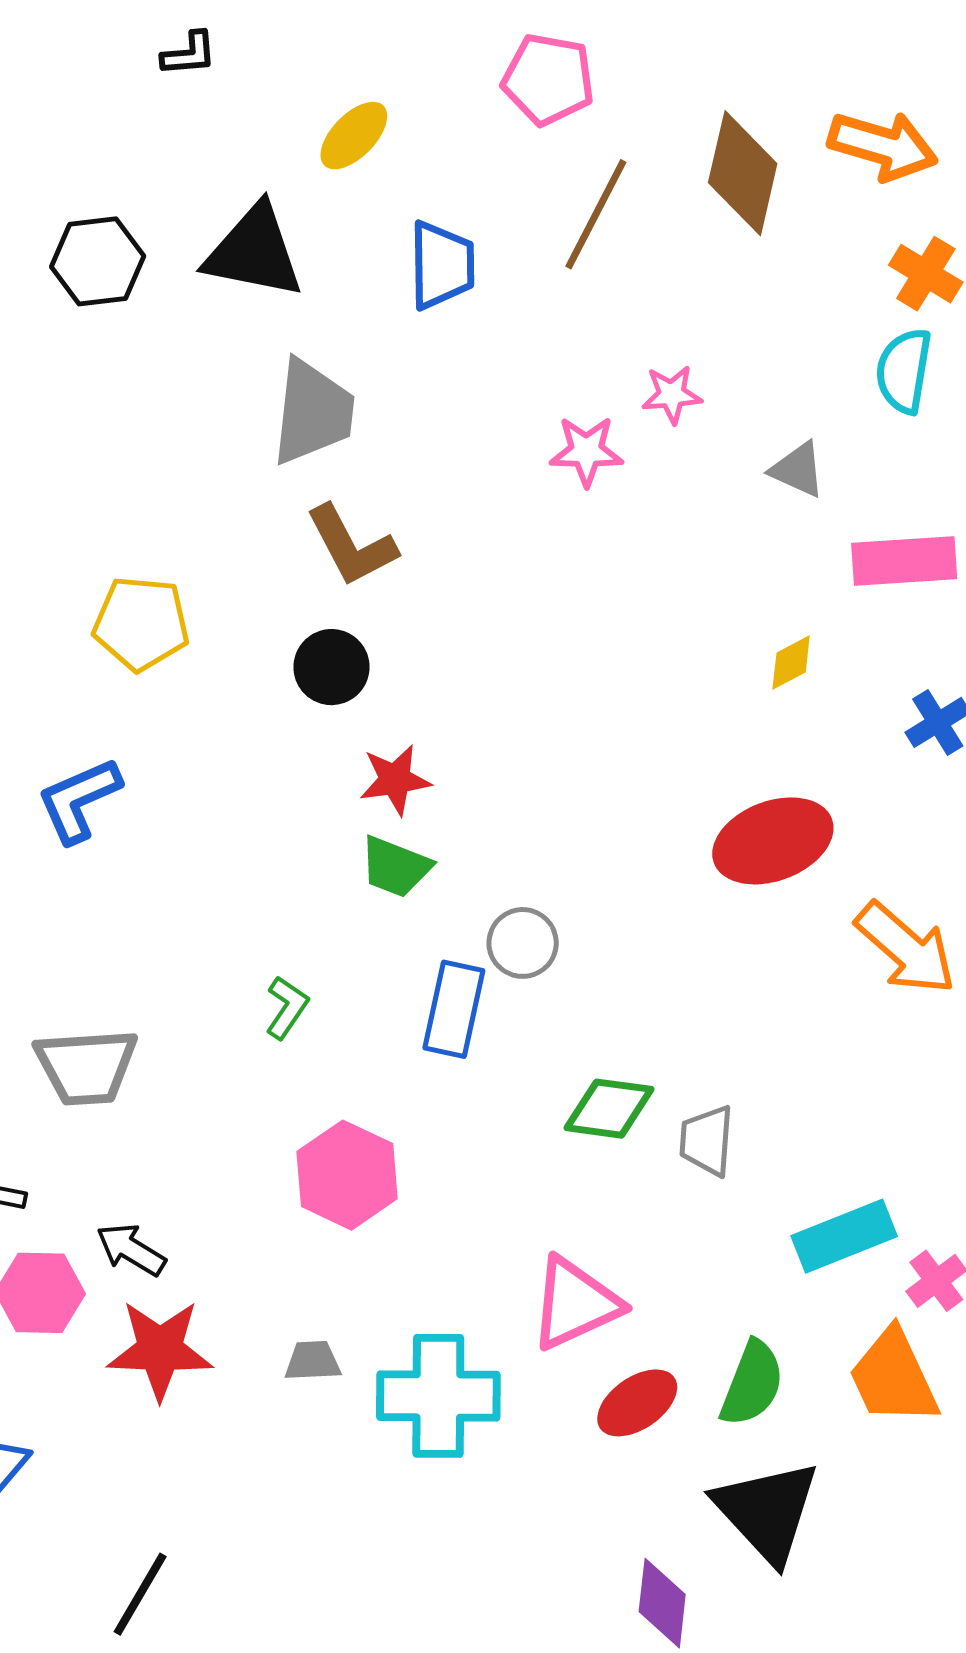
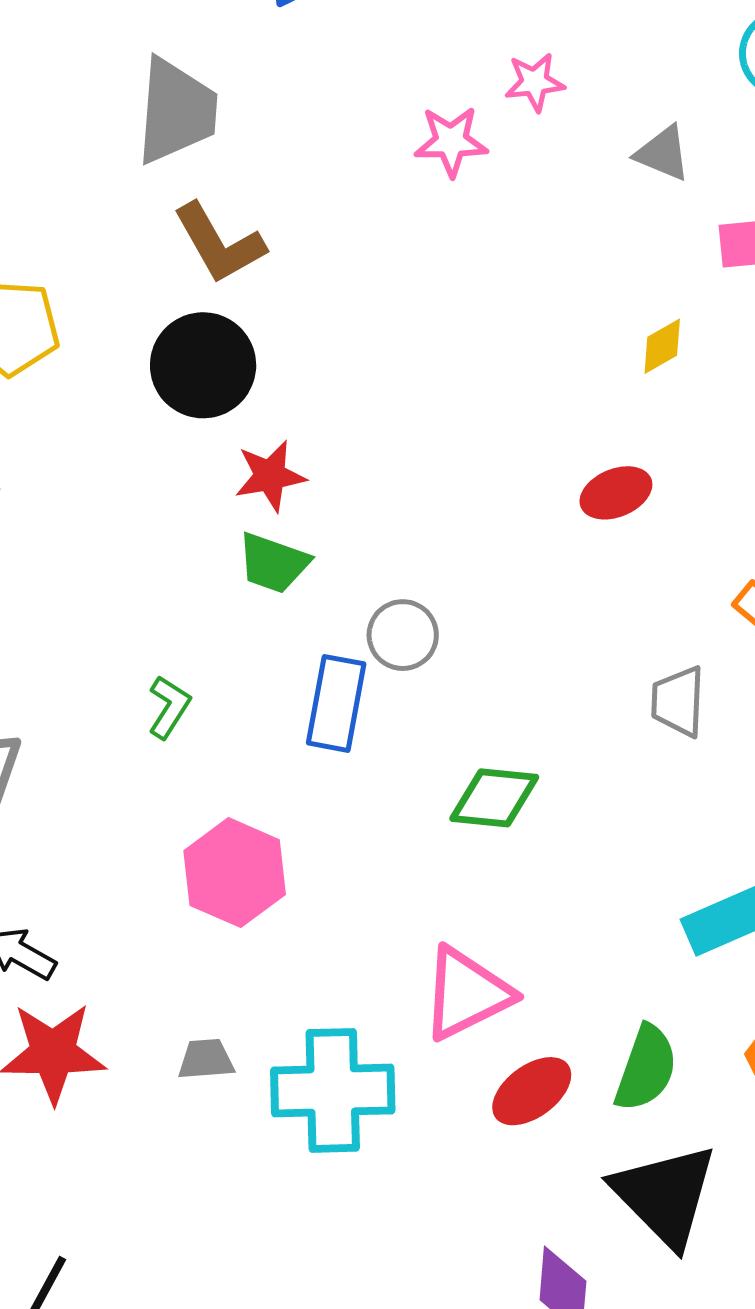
black circle: (331, 667) -> (203, 365), size x1.4
red ellipse: (773, 841) -> (616, 493), moved, size x0.6
gray trapezoid: (707, 1141) -> (678, 701), moved

